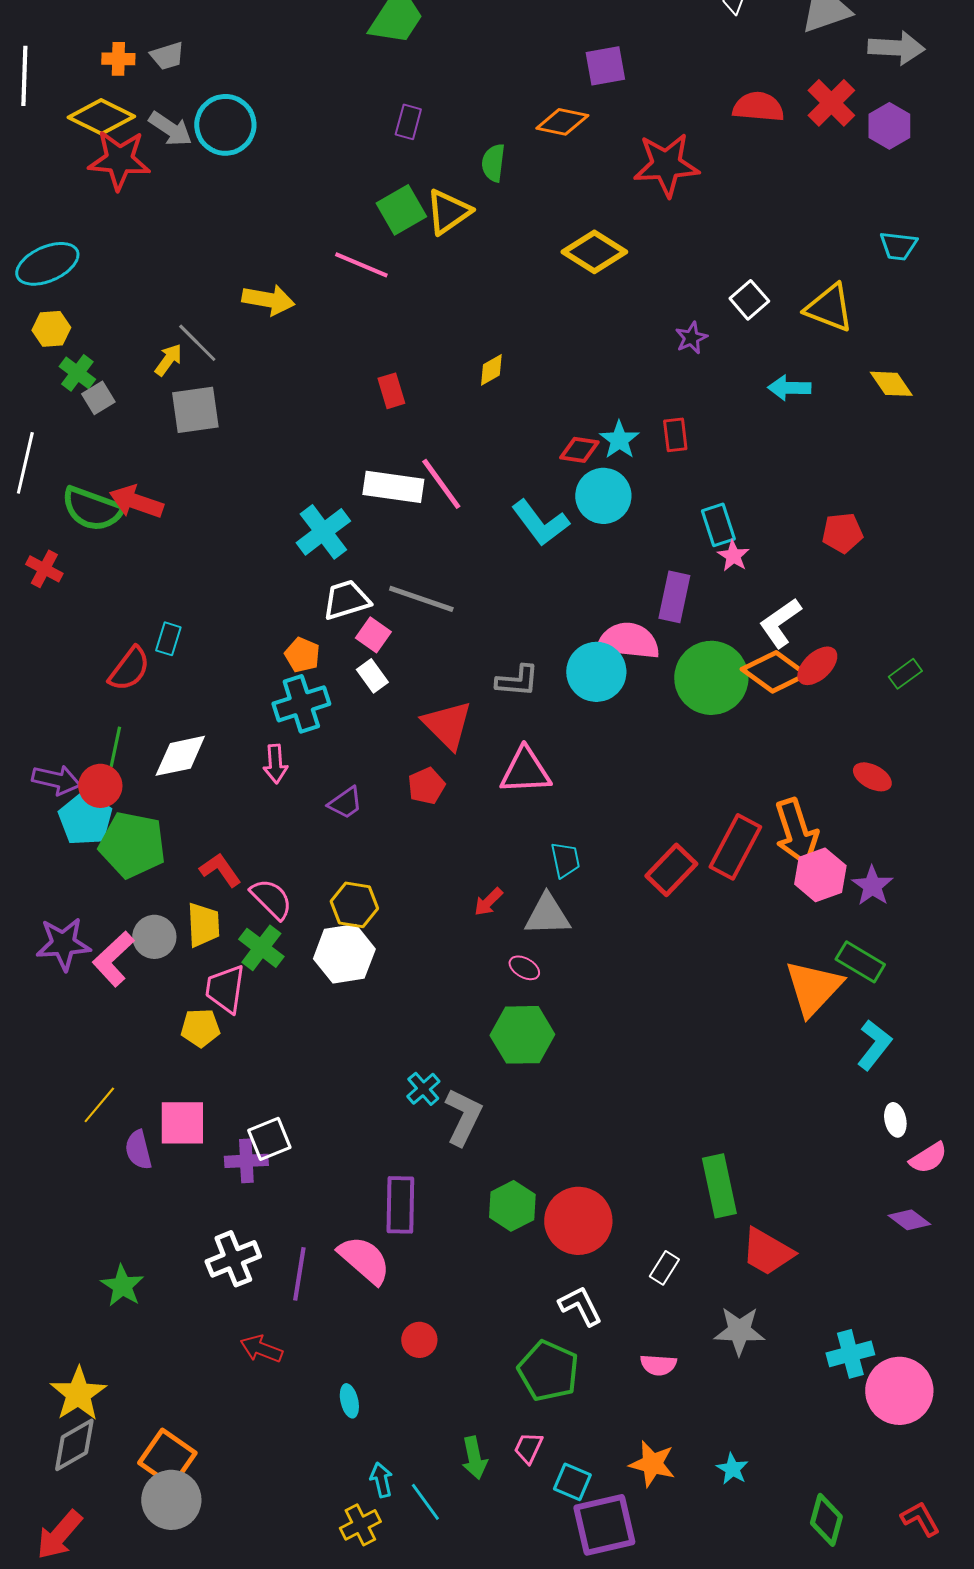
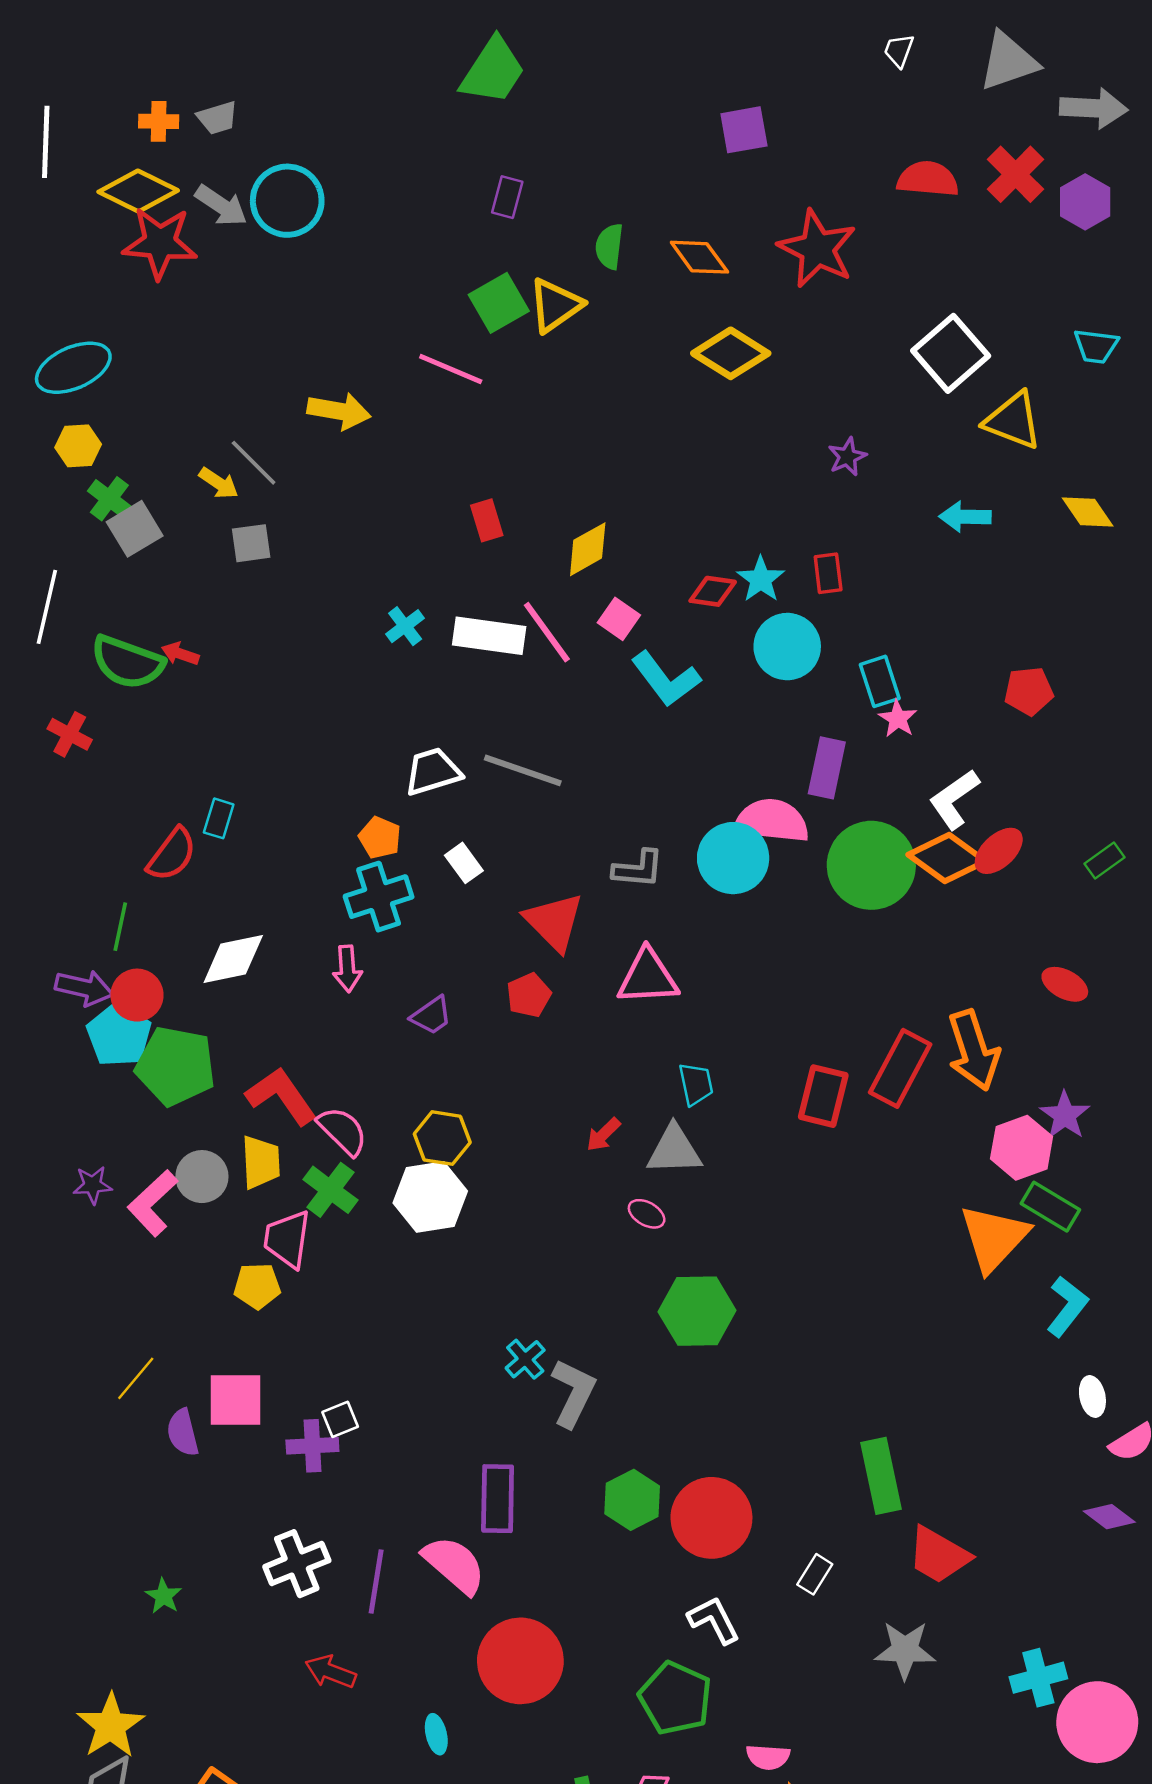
orange diamond: (562, 122) -> (699, 257), moved, turned 42
red star: (666, 165) -> (817, 249), turned 30
white square: (749, 300) -> (951, 353), moved, size x1.6
yellow arrow: (168, 360) -> (219, 483), turned 88
yellow diamond: (491, 370) -> (588, 549), moved, size x1.4
gray square: (98, 398) -> (135, 529), size x1.4
gray square: (195, 410) -> (251, 543), size x0.7
cyan circle: (603, 496) -> (787, 647), moved
red arrow: (136, 502) -> (180, 654), size x0.6
cyan cross: (323, 532) -> (405, 626), moved, size x0.6
pink square: (373, 635) -> (619, 619), moved
green line: (115, 747) -> (120, 927), moved
red L-shape: (220, 870) -> (281, 1096), size x1.4
red rectangle: (671, 870) -> (823, 1096), turned -30
pink hexagon: (820, 875) -> (1022, 1148), moved
purple star: (63, 944) -> (93, 1185), size x0.6
green hexagon: (522, 1035) -> (697, 1311), moved
white square: (269, 1139) -> (340, 1419), size x0.7
green star: (122, 1286) -> (163, 1596), size x0.7
red circle: (419, 1340) -> (520, 1661), size x2.0
pink semicircle: (658, 1365) -> (768, 1757), moved

